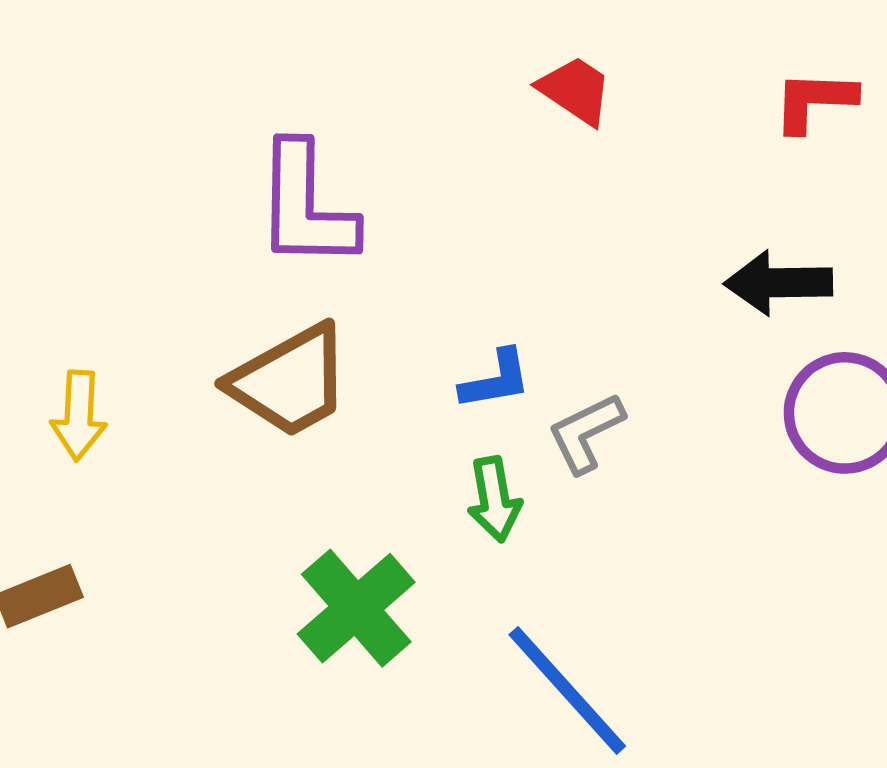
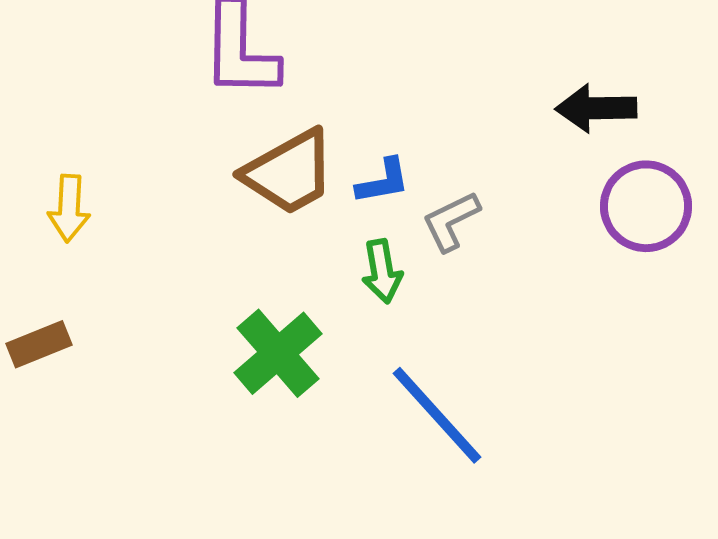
brown trapezoid: (290, 381) -> (289, 172), moved

